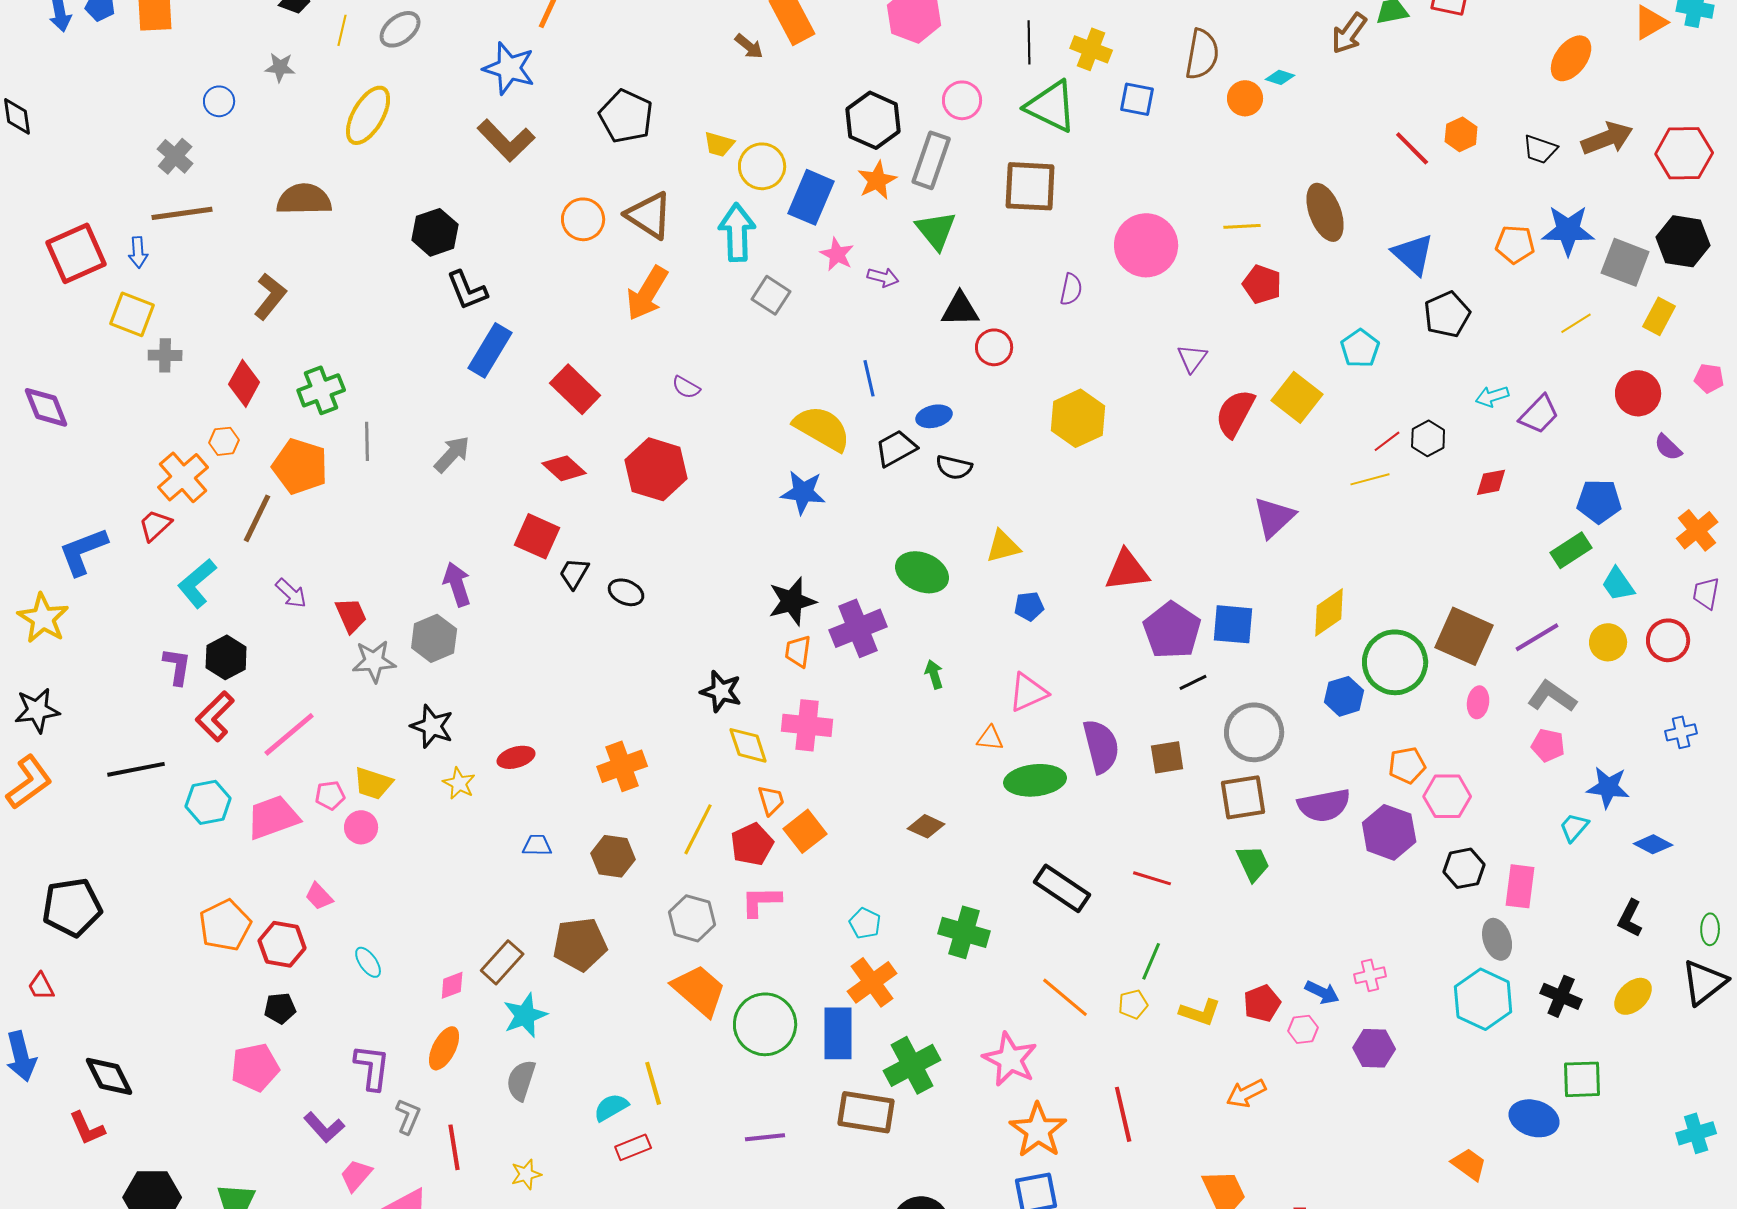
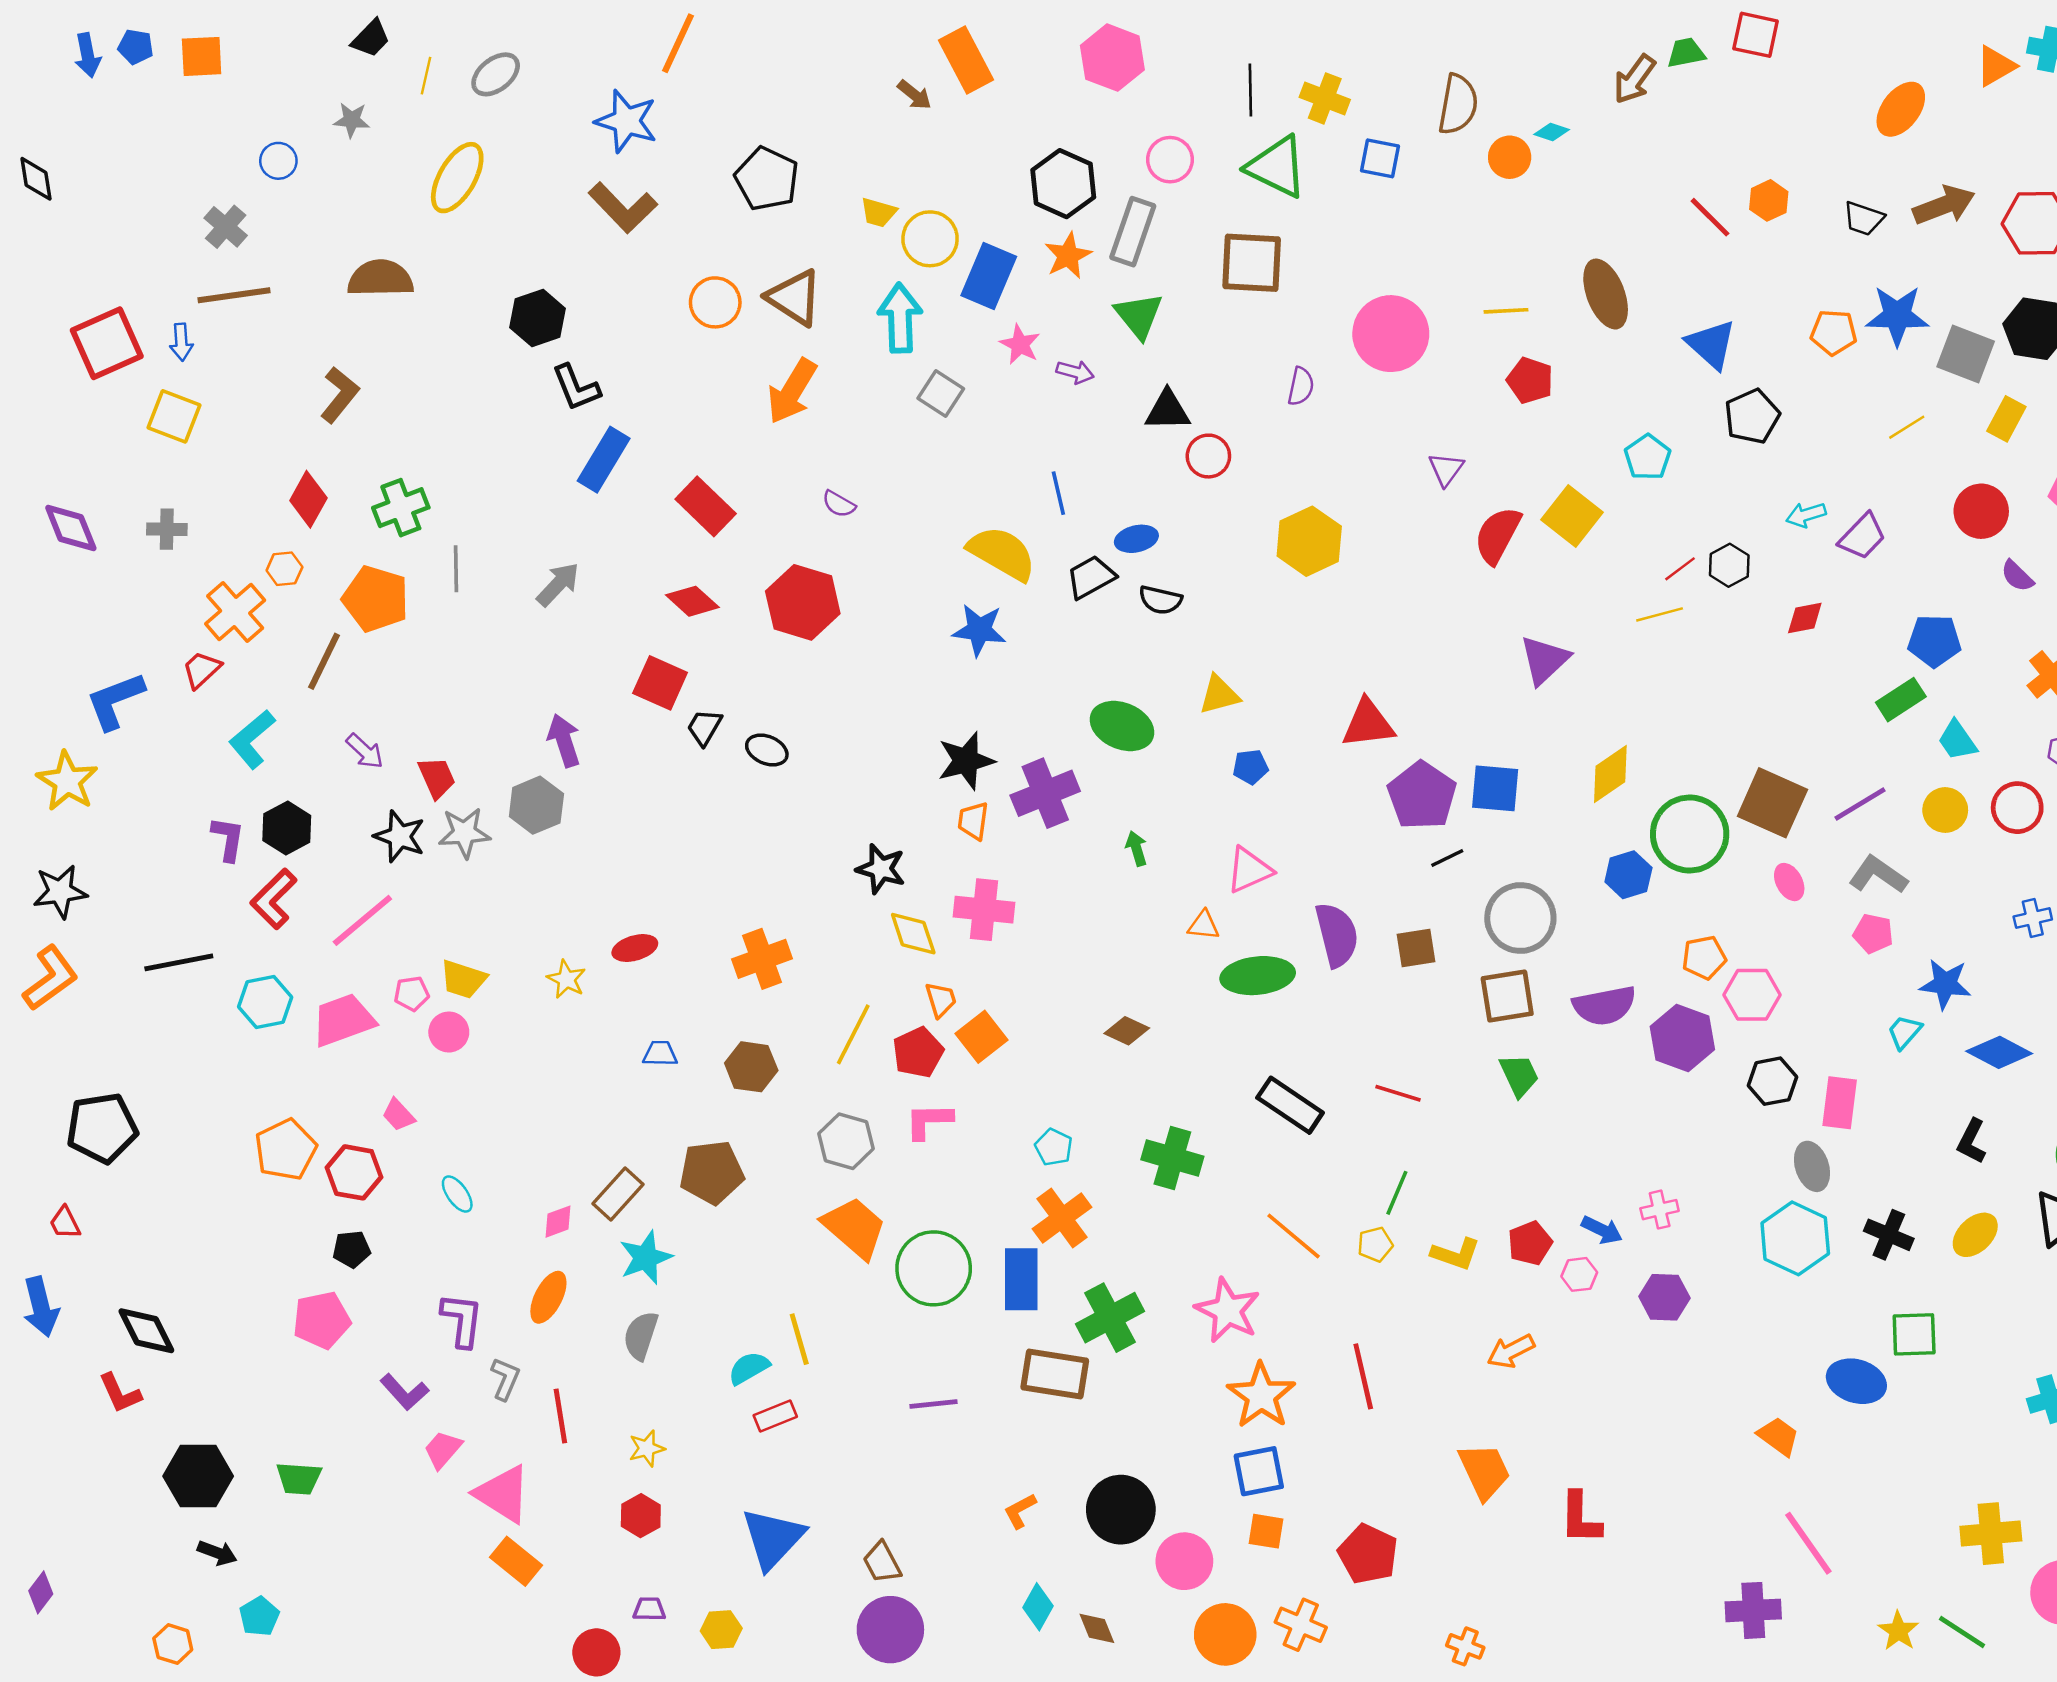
gray cross: (165, 355) -> (167, 529), moved
pink ellipse: (1478, 702) -> (1789, 882), turned -36
black star: (432, 726) -> (400, 836), moved
blue diamond: (1653, 844) -> (1999, 1052), size x1.4

